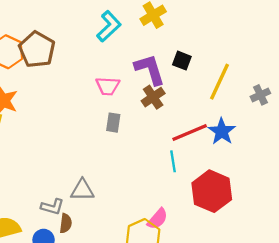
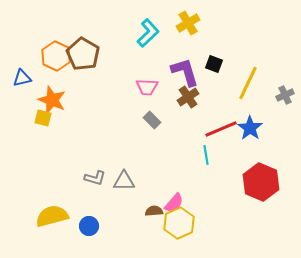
gray rectangle: (113, 123) -> (152, 120), turned -54
red hexagon: (212, 191) -> (261, 182), moved
gray L-shape: (52, 207) -> (95, 178), moved
pink semicircle: (158, 219) -> (174, 203), moved
brown semicircle: (66, 223) -> (154, 211), moved, turned -102

